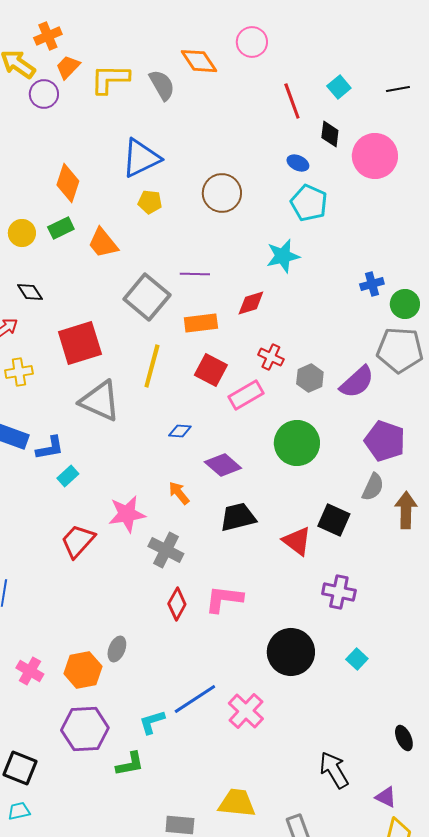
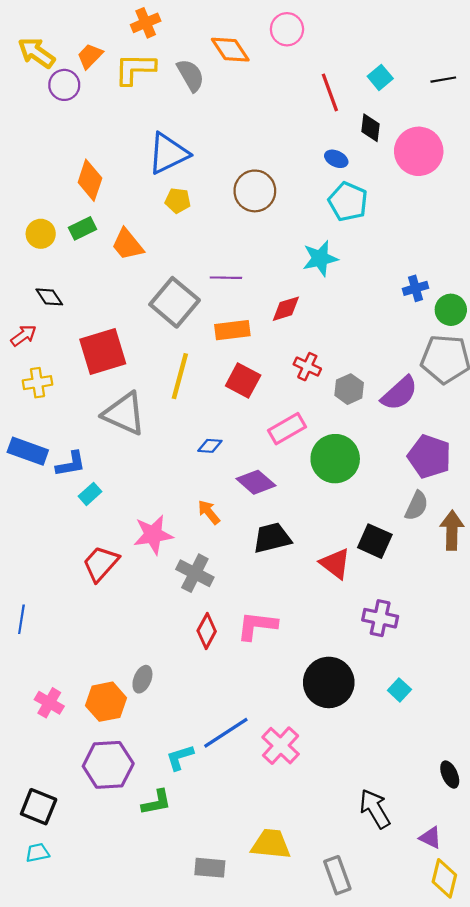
orange cross: (48, 36) -> (146, 23), moved
pink rectangle: (246, 395) -> (287, 429), moved

